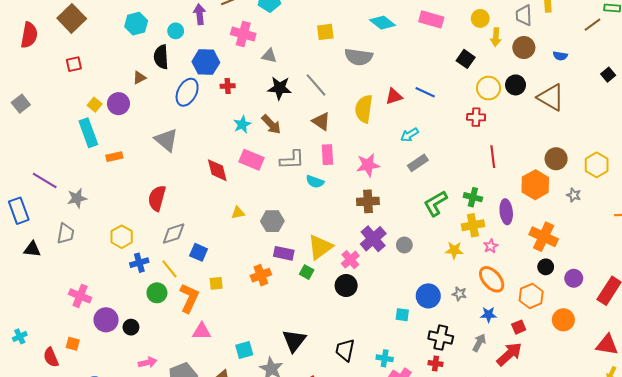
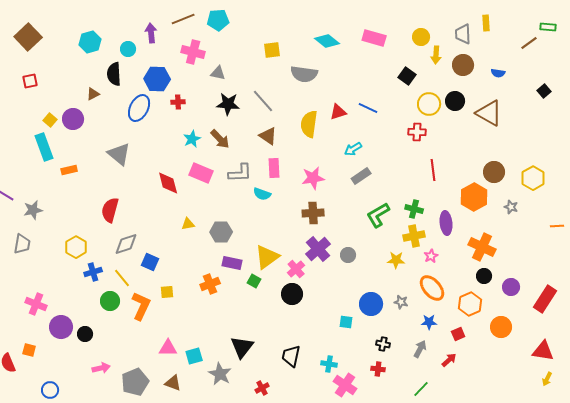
pink triangle: (202, 331) -> (168, 348), moved
black cross: (441, 338) -> (383, 344), size x0.6
red arrow: (509, 354) -> (449, 360), size x0.6

